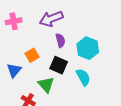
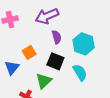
green triangle: (46, 85) -> (44, 81), turned 30

